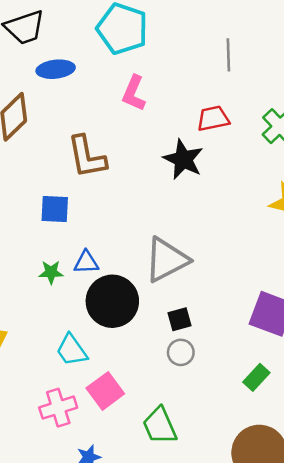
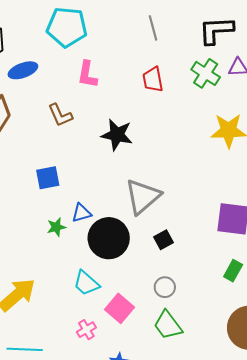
red trapezoid: (213, 118) -> (153, 80), turned -76
brown L-shape: (87, 157) -> (60, 115), moved, size x0.7
black star: (183, 159) -> (117, 135), moved
gray circle: (181, 352) -> (165, 287), moved
pink cross: (58, 408) -> (86, 330), size x0.7

